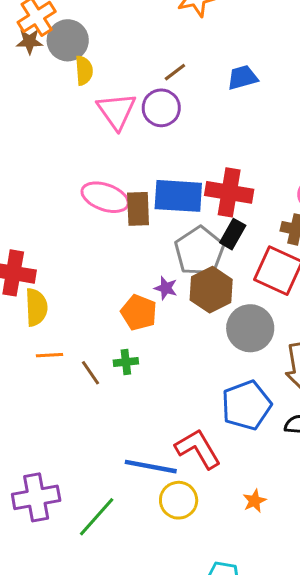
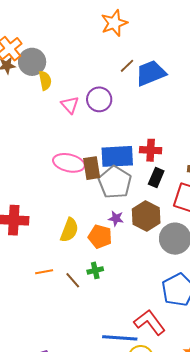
brown line: (175, 72) -> (127, 66), moved
blue trapezoid: (242, 77) -> (151, 73), size x1.5
pink triangle: (117, 111) -> (70, 105), size x0.7
red cross: (229, 192) -> (151, 150), size x0.7
gray pentagon: (199, 251) -> (115, 182), moved
yellow semicircle: (36, 307) -> (69, 230), moved, turned 30

